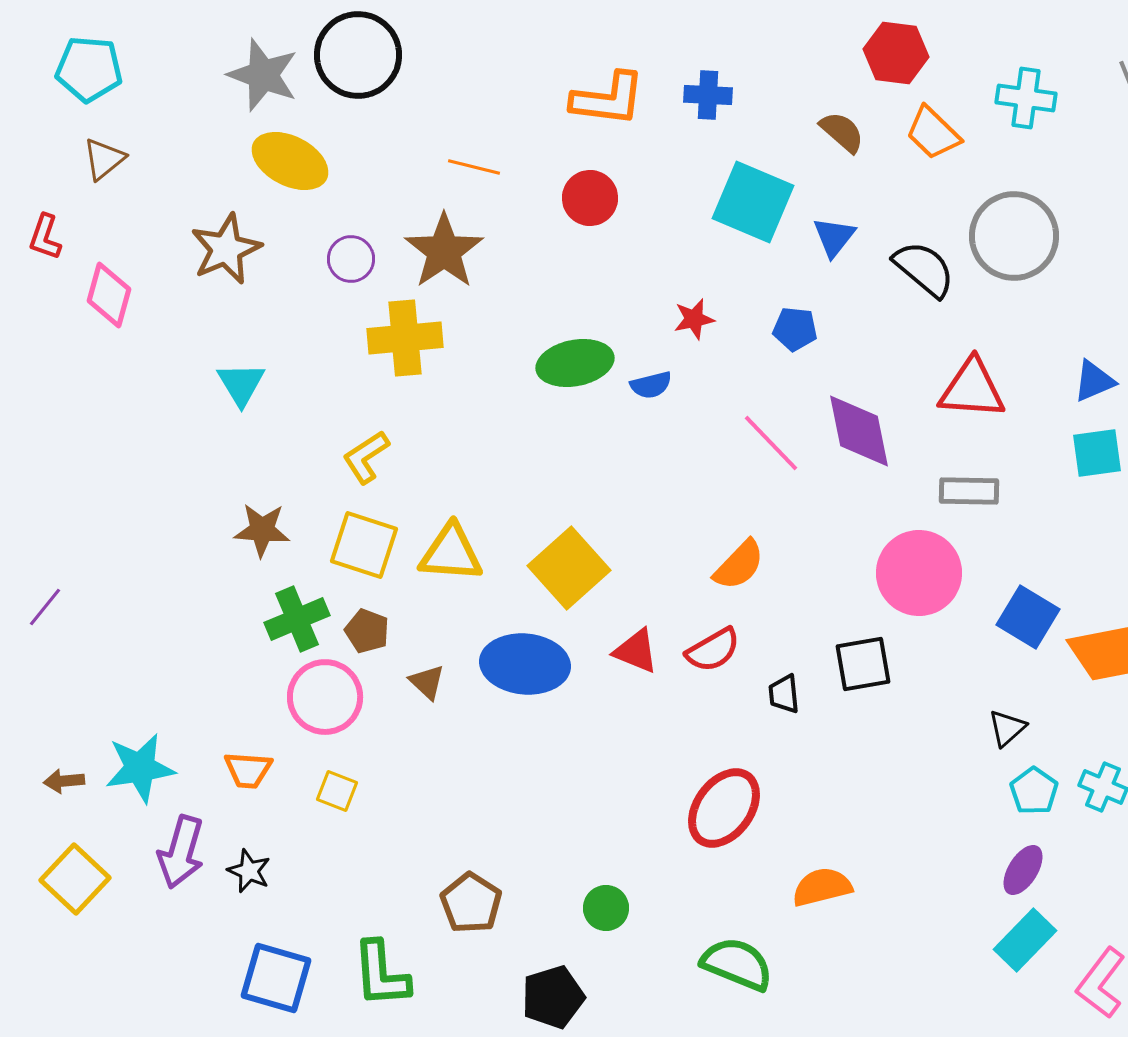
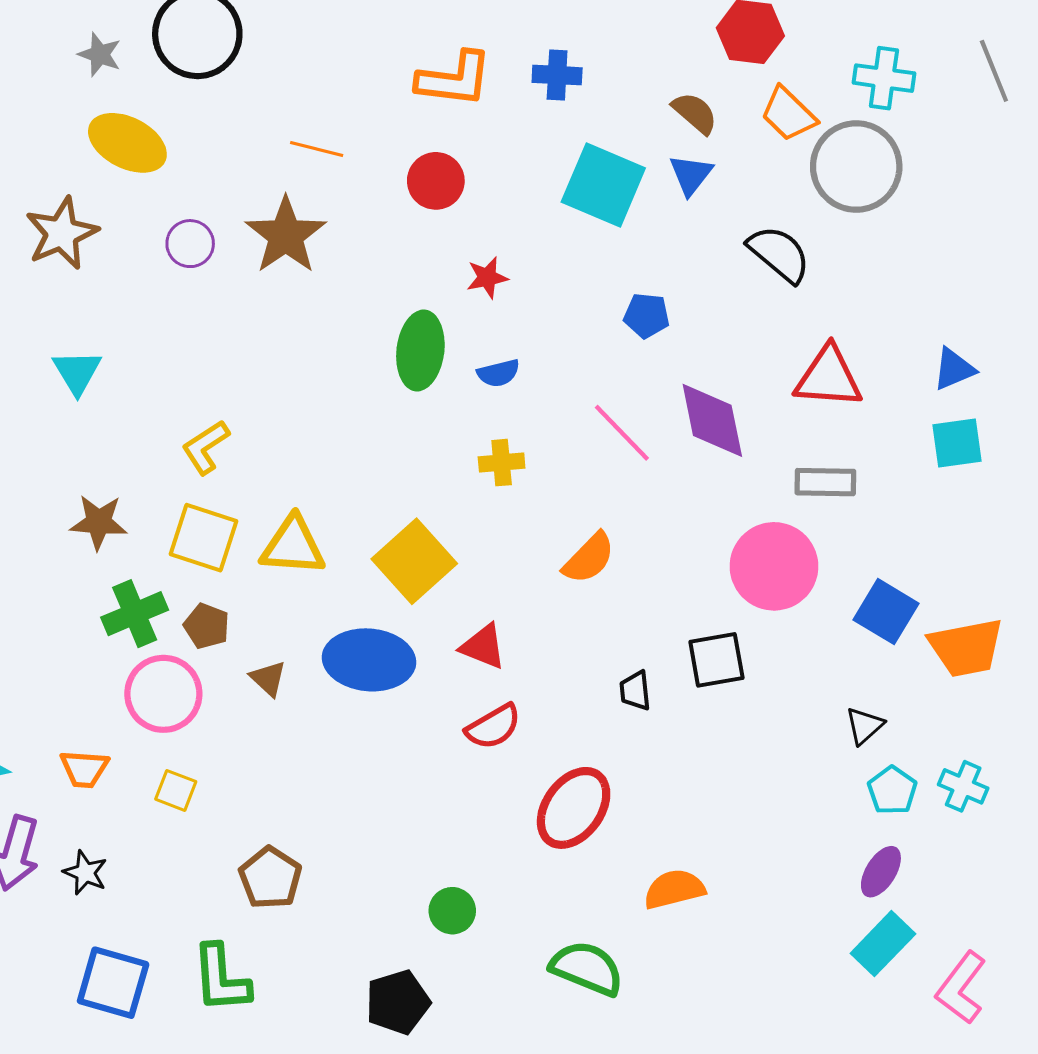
gray star: (263, 75) -> (100, 54), size x0.6
gray circle: (1014, 236) -> (856, 167), moved
blue triangle: (834, 237) -> (691, 175), moved
red star: (694, 319) -> (487, 278), moved
yellow cross: (405, 338) -> (502, 463), moved, size x0.6
green ellipse: (575, 363) -> (420, 350), turned -72
red semicircle: (713, 650) -> (493, 727), moved
brown pentagon: (471, 903) -> (270, 878), moved

